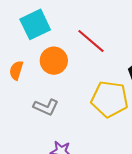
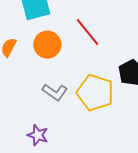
gray L-shape: (46, 107) -> (55, 92), moved

